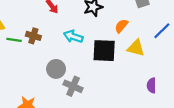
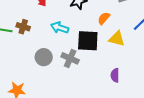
purple semicircle: (151, 85) -> (115, 75), moved
gray cross: (73, 86) -> (70, 58), moved

